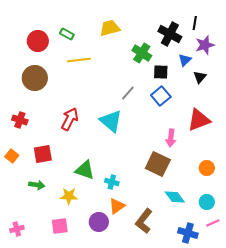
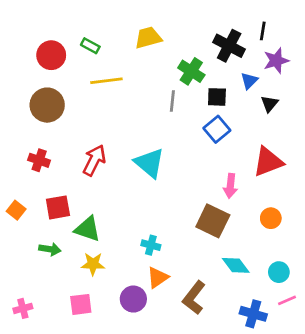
gray line: (128, 93) -> (172, 101), moved, turned -35
red cross: (20, 120) -> (39, 160), moved
orange circle: (207, 168) -> (271, 218), moved
green triangle: (85, 170) -> (88, 229), moved

